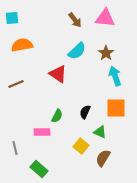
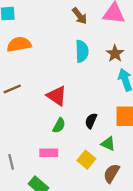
cyan semicircle: (77, 51) -> (82, 51), turned -48
red triangle: (58, 74) -> (57, 96), moved
pink rectangle: (42, 132) -> (49, 153), moved

